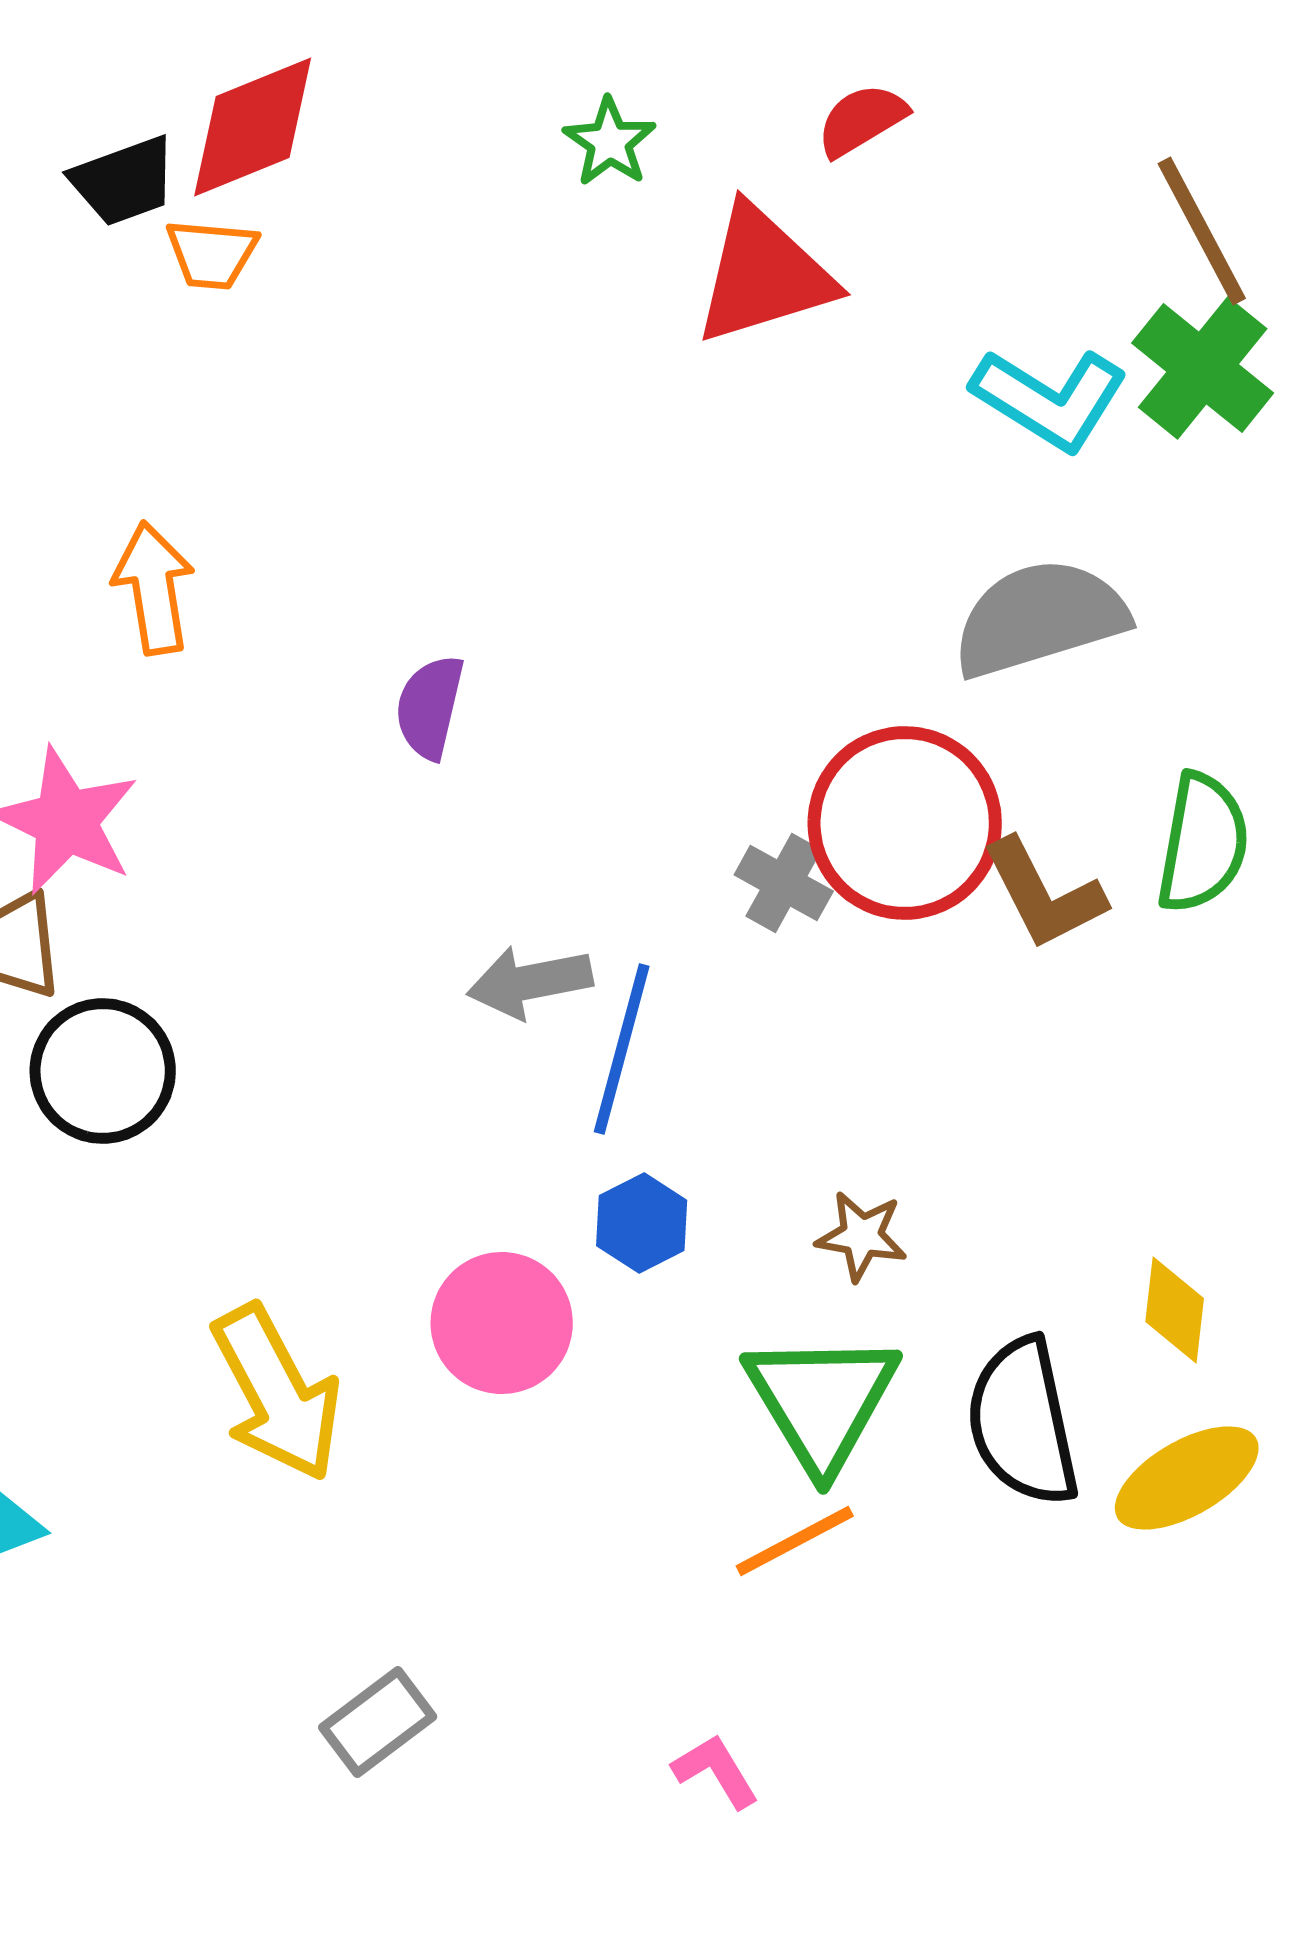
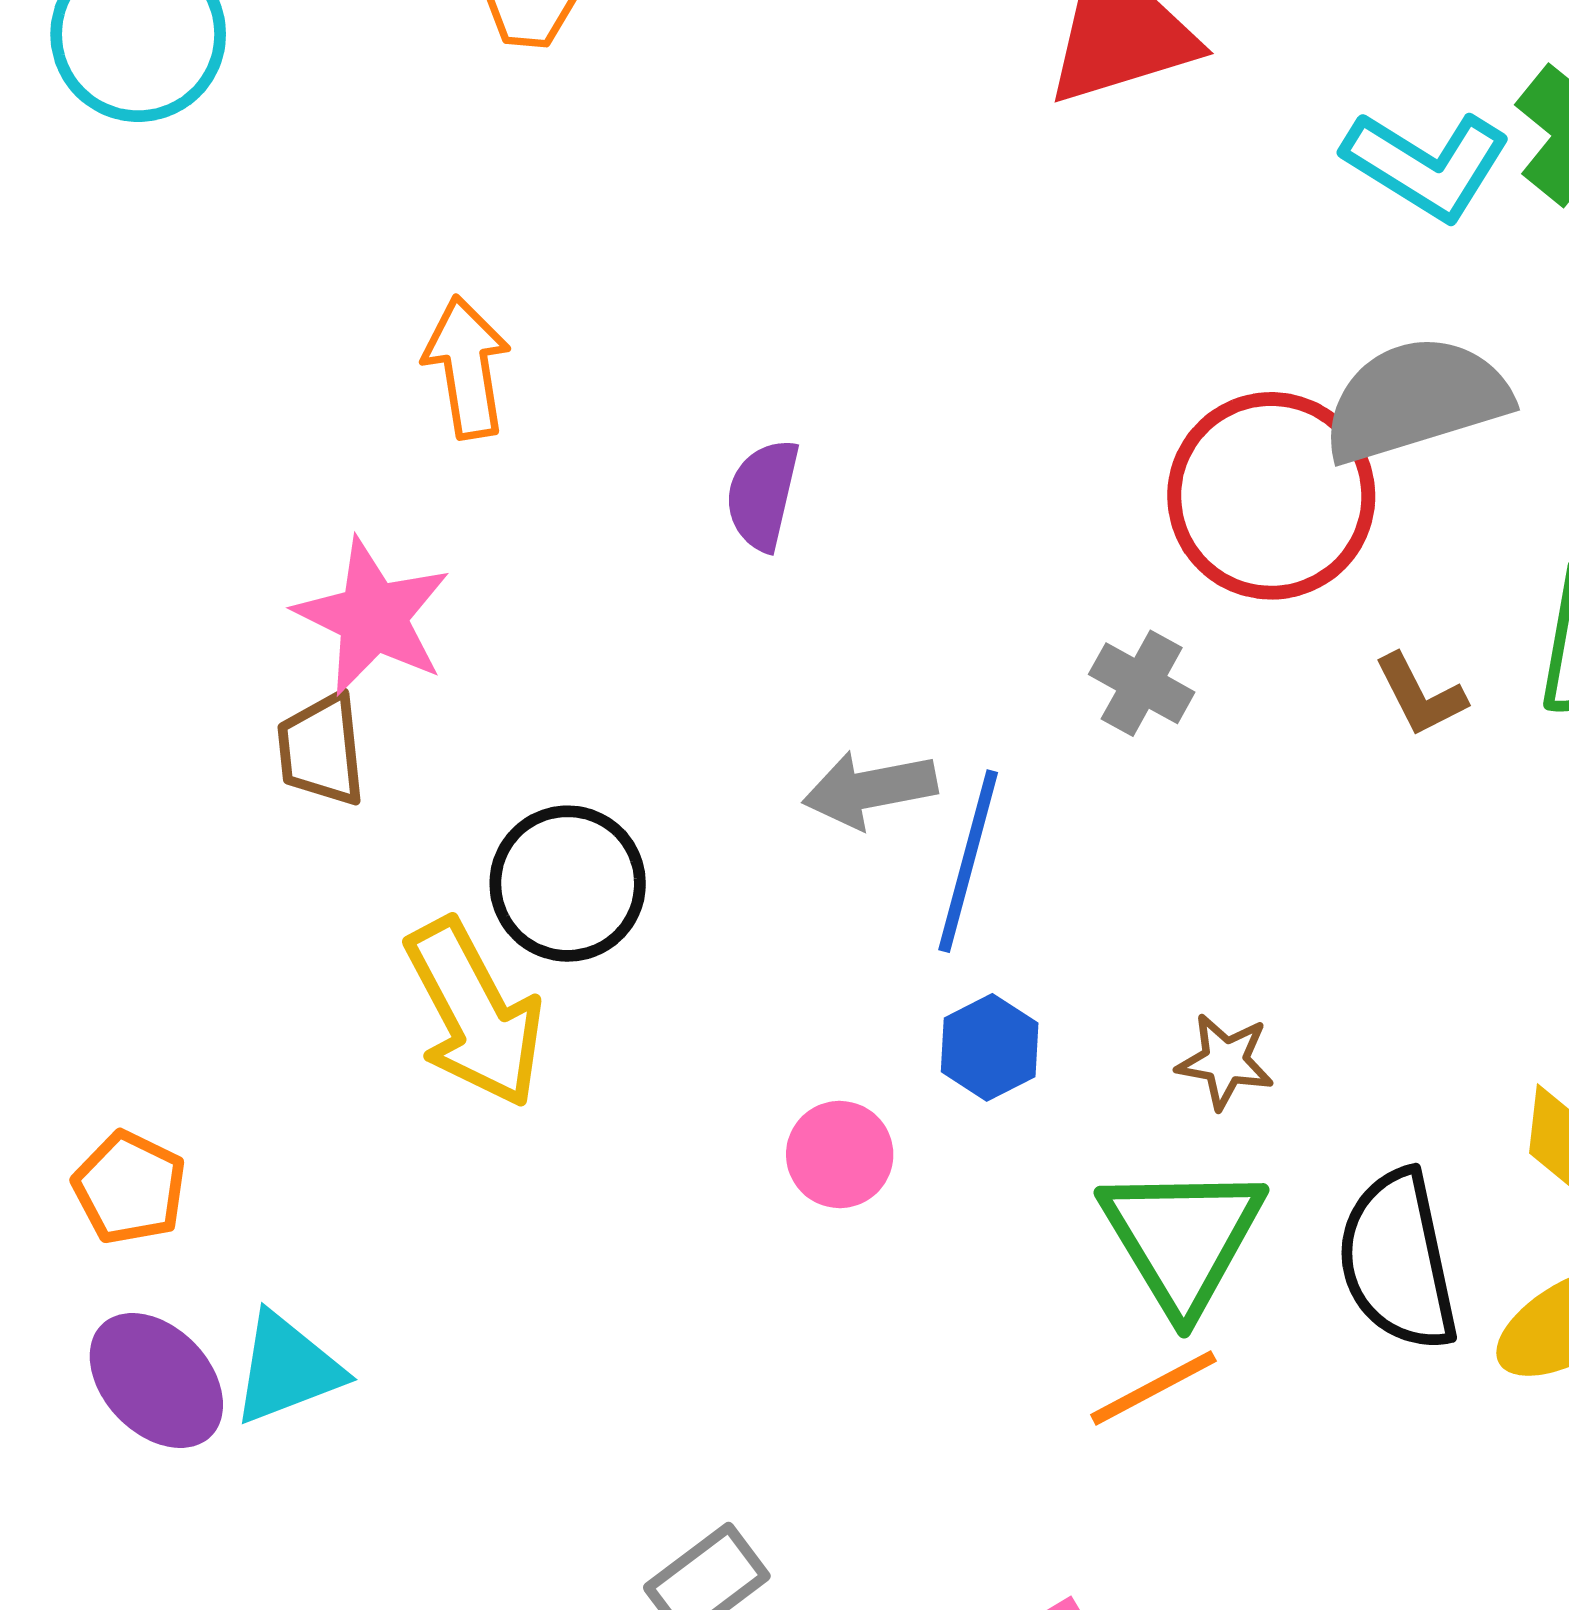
red circle: (905, 823) -> (1271, 496), moved
brown L-shape: (1044, 894) -> (1420, 695), size x0.7
black circle: (103, 1071) -> (568, 884), moved
pink circle: (502, 1323) -> (840, 1155), size x0.7
yellow arrow: (277, 1393) -> (474, 1013), moved

